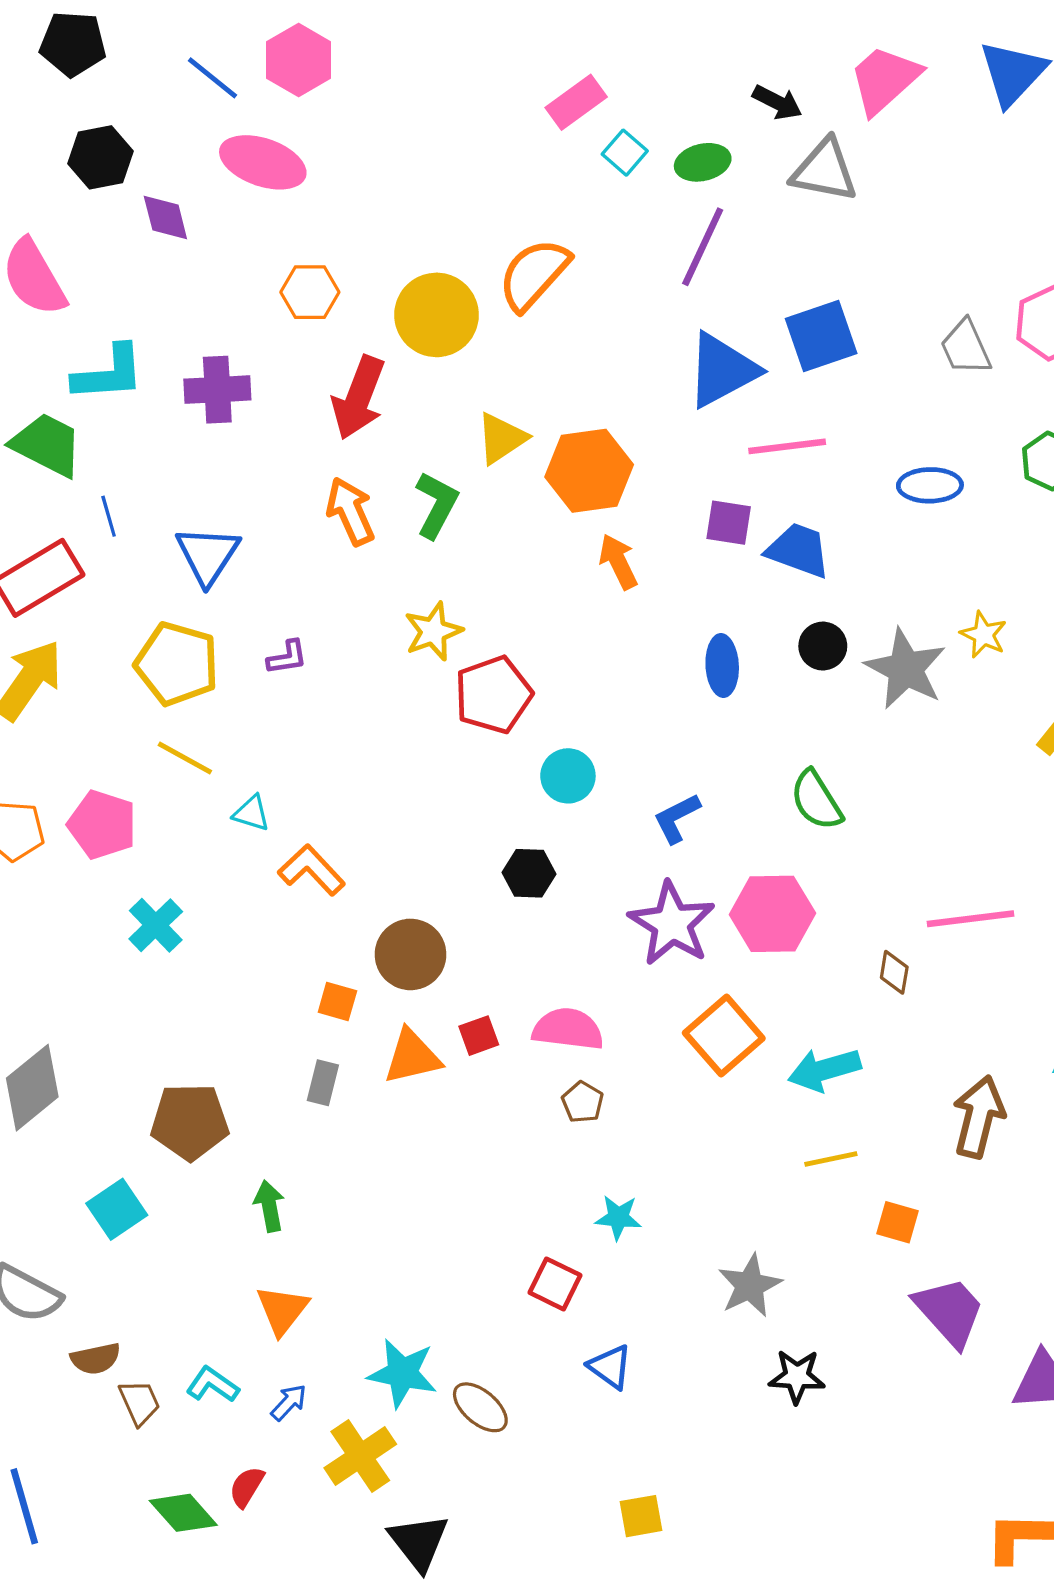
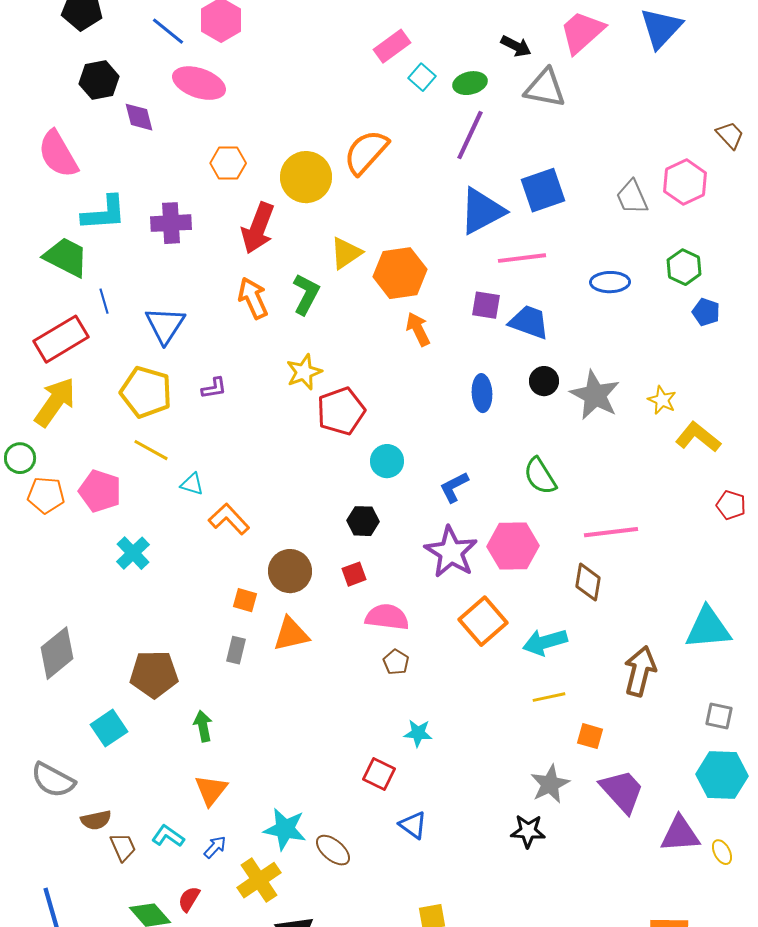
yellow star: (984, 635) -> (662, 400), moved
pink line: (971, 919) -> (611, 532), moved
brown diamond: (894, 972) -> (588, 582), size x1.4
red square: (479, 1036) -> (354, 574), moved
gray star: (750, 1286) -> (550, 784), moved

